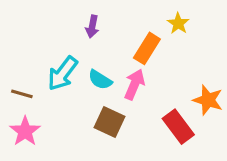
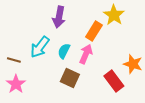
yellow star: (178, 23) -> (114, 15), size x1.5
purple arrow: (92, 27) -> (59, 17), size x1.5
cyan semicircle: (100, 80) -> (64, 51), turned 84

